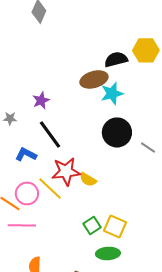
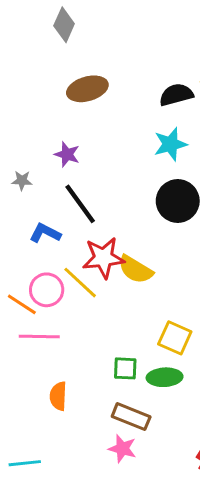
brown ellipse: (94, 79) -> (87, 89), moved
purple star: (41, 100) -> (67, 154), turned -30
yellow semicircle: (88, 179) -> (135, 269), size x1.4
green square: (92, 225) -> (125, 368), moved, turned 36

